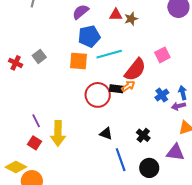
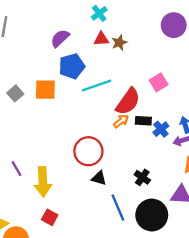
orange square: (79, 61) -> (45, 90), moved
black rectangle: (116, 89) -> (143, 121), moved
red circle: (98, 95) -> (88, 151), moved
red square: (34, 143) -> (50, 217), moved
black circle: (149, 168) -> (152, 215), size x1.4

